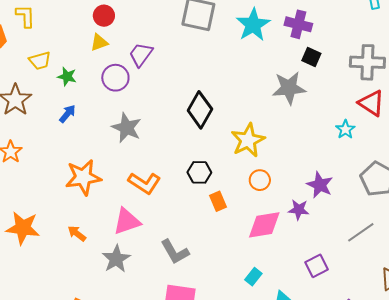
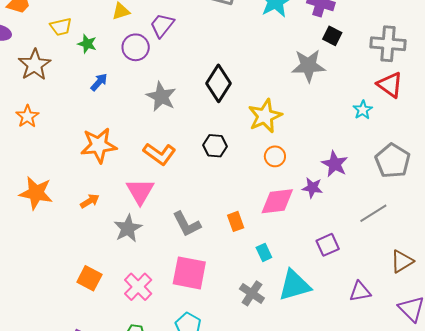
blue arrow: (67, 114) -> (99, 82), moved
gray star: (127, 128) -> (161, 97), moved
orange rectangle: (218, 201) -> (236, 221), moved
pink triangle: (127, 221) -> (140, 191), turned -44
orange arrow: (77, 233) -> (90, 201), turned 108
cyan rectangle: (253, 277) -> (264, 252), turned -66

